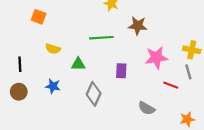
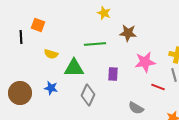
black line: (20, 64) -> (21, 37), moved
green triangle: (78, 64) -> (74, 68), size x1.5
brown circle: (19, 92) -> (20, 93), size x1.5

